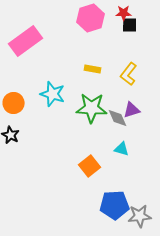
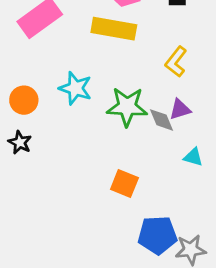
yellow rectangle: (93, 69) -> (114, 29), moved, size x2.0
cyan triangle: (122, 149) -> (193, 157), moved
orange square: (90, 166) -> (124, 183), turned -30

